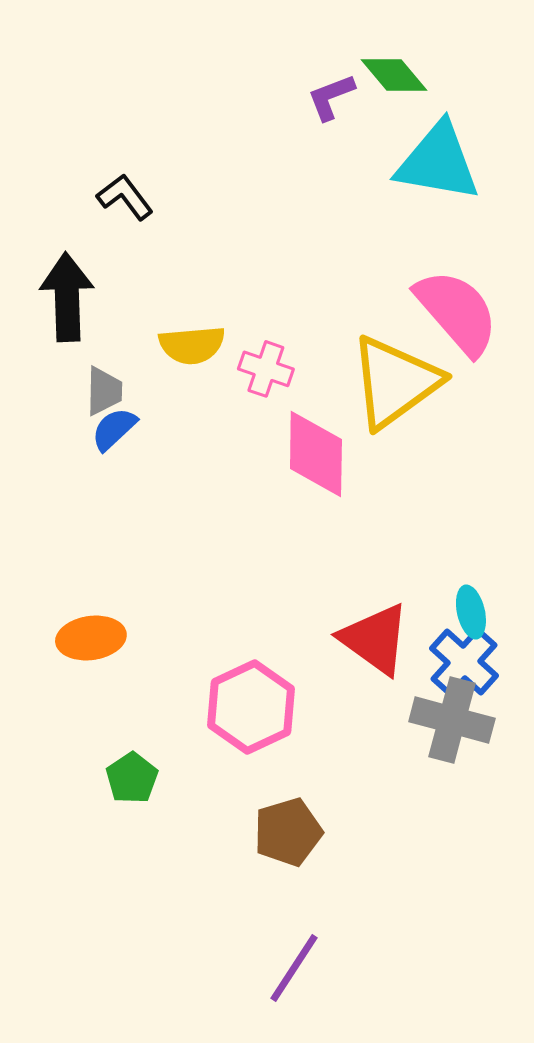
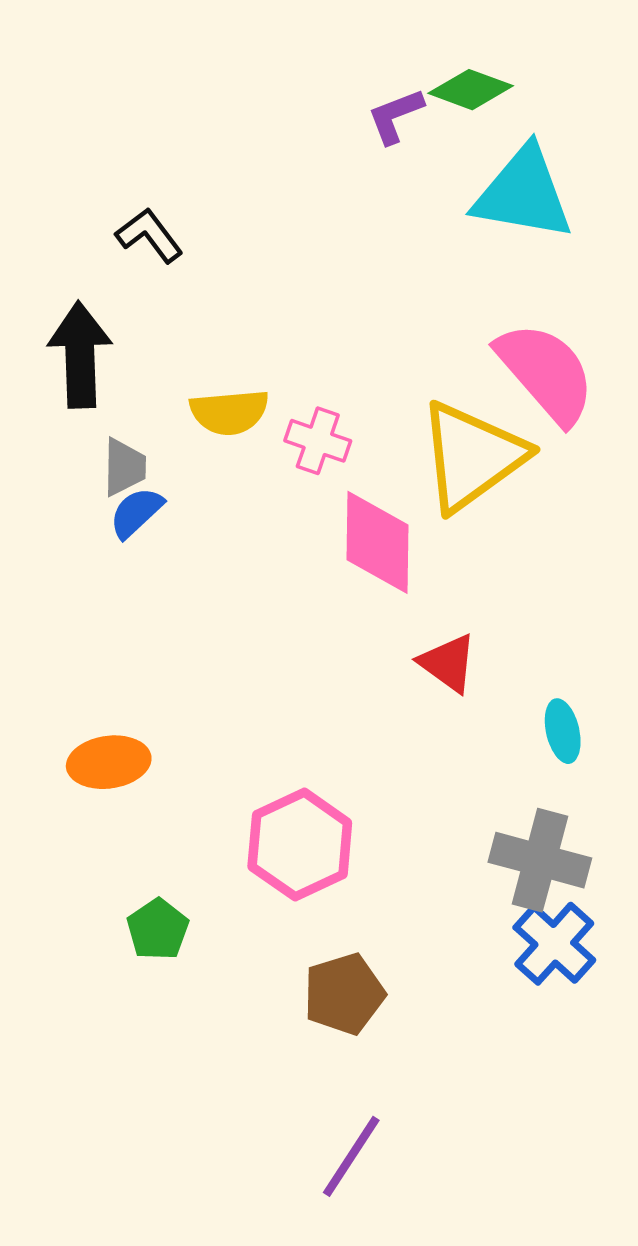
green diamond: (394, 75) -> (471, 90), turned -30
red triangle: (375, 639) -> (448, 663), moved, size x0.7
blue cross: (464, 662) -> (554, 944), moved

